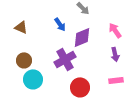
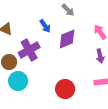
purple cross: (65, 59) -> (29, 50), moved

